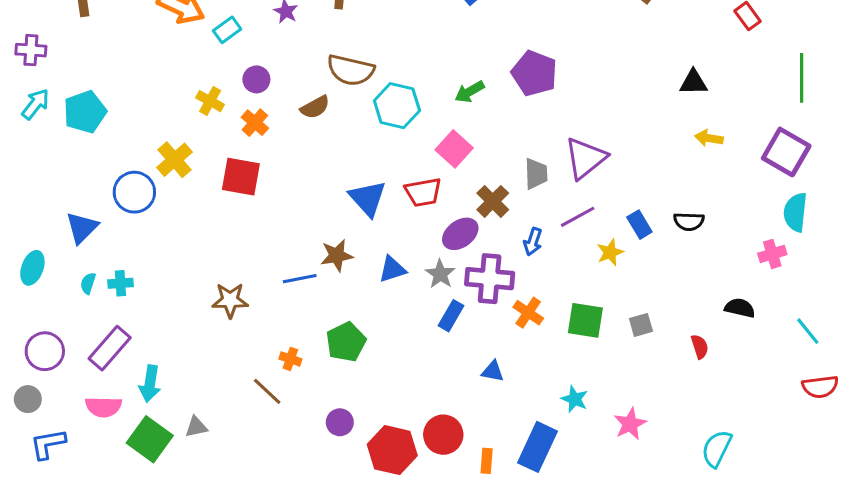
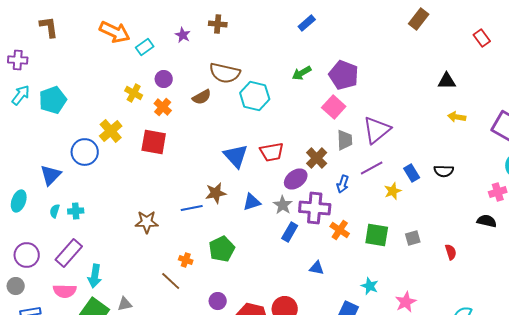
green arrow: (470, 92) -> (302, 73), moved
pink square: (454, 149) -> (334, 107), moved
black semicircle: (740, 308) -> (487, 221), moved

